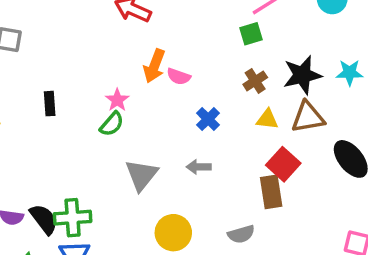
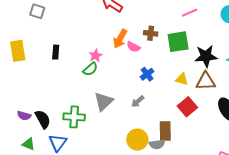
green square: (251, 34) -> (178, 42), moved, size x1.6
brown cross: (255, 81) -> (151, 33), moved, turned 32
gray arrow: (199, 167) -> (138, 101), turned -48
brown rectangle: (271, 192) -> (165, 131), moved
green cross: (73, 218) -> (74, 117), moved
yellow circle: (173, 233) -> (137, 140), moved

